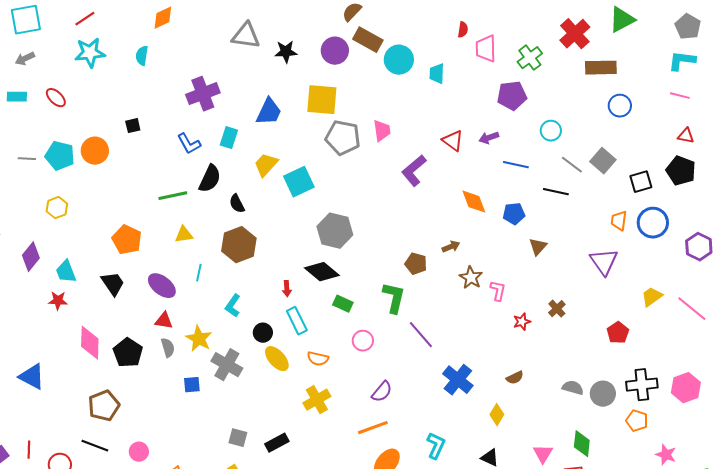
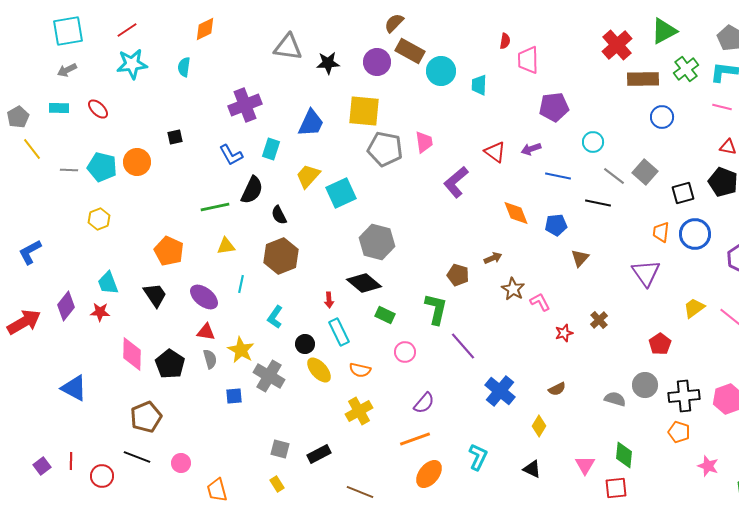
green cross: (530, 58) -> (686, 69), moved
purple diamond: (31, 257) -> (66, 306), moved
pink L-shape: (498, 291) -> (540, 302), turned -40
gray circle: (603, 394) -> (645, 385), moved

